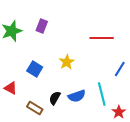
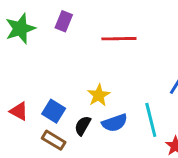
red line: (102, 38) -> (119, 39), moved
yellow star: (67, 62) -> (99, 95), moved
blue square: (35, 69) -> (54, 111), moved

